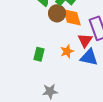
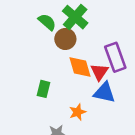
orange diamond: (72, 17) -> (80, 67), moved
orange star: (67, 51) -> (78, 112), moved

